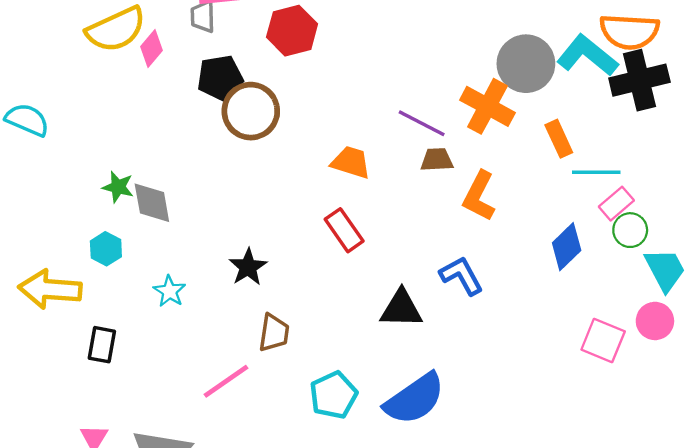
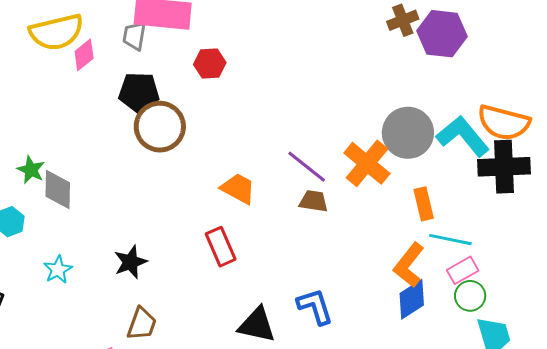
red hexagon: (292, 31) -> (210, 64), size x0.7
orange L-shape: (479, 196) -> (409, 265), moved

